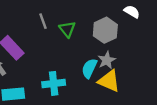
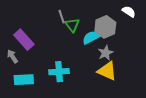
gray line: (43, 21) -> (62, 17), moved
cyan semicircle: (89, 68) -> (91, 37), moved, turned 36

